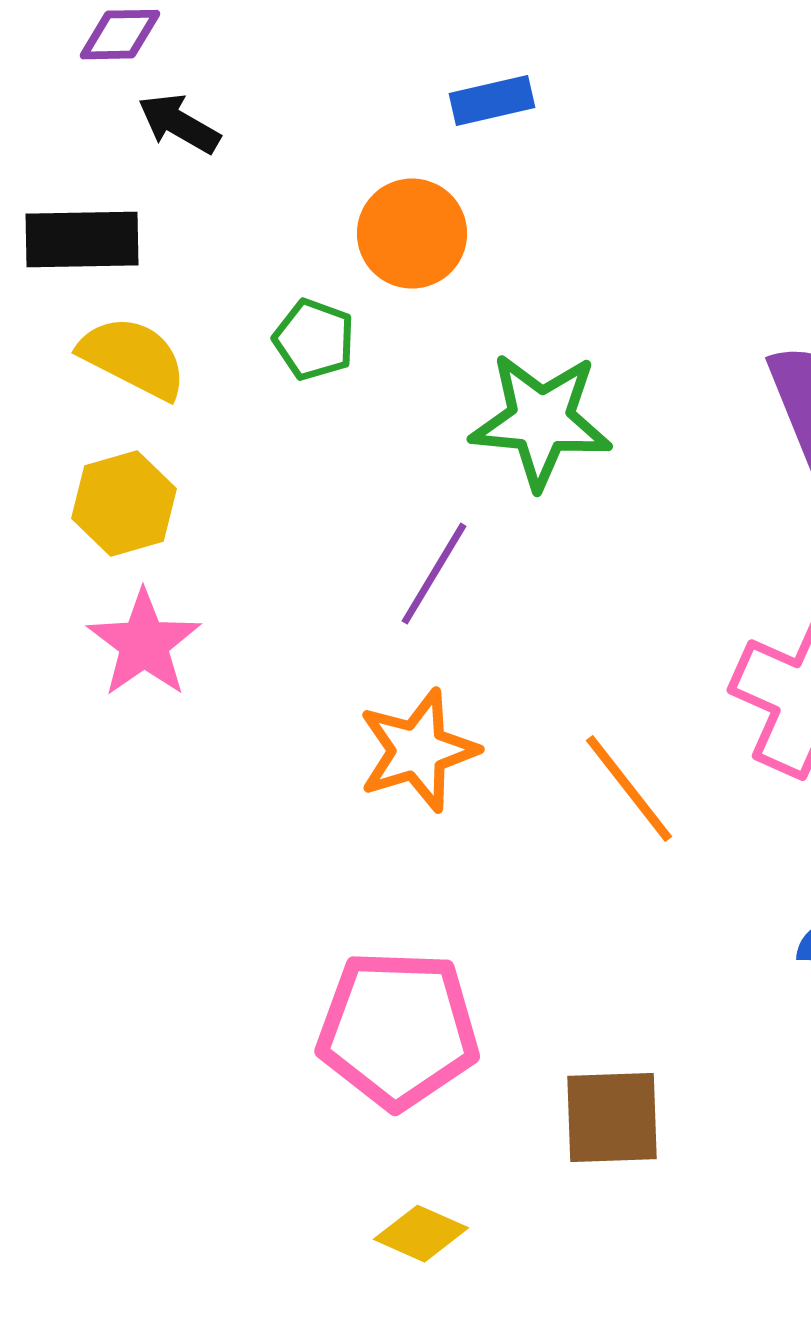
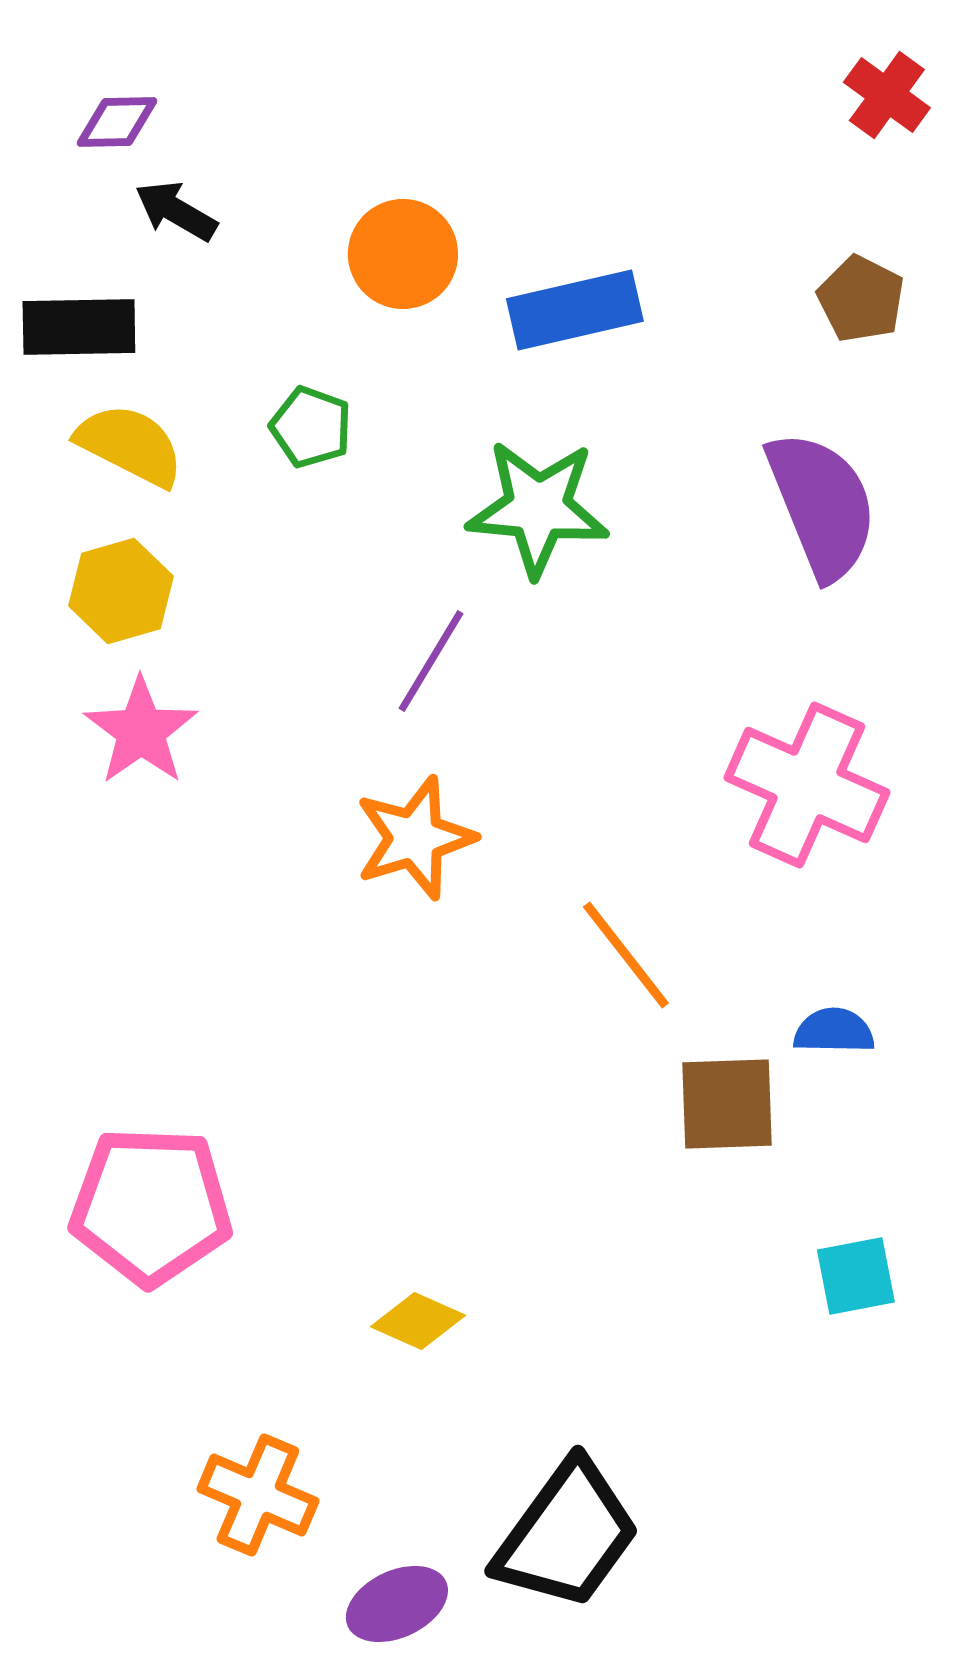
blue rectangle: (492, 101) -> (575, 310), moved, size x1.6
orange circle: (412, 234) -> (403, 254), moved
orange line: (629, 789) -> (626, 955), moved
pink pentagon: (398, 1030) -> (151, 1206), moved
brown square: (612, 1118) -> (727, 1104), moved

